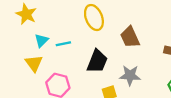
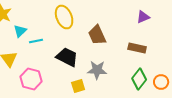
cyan triangle: (42, 40) -> (20, 31), moved
black trapezoid: (97, 61) -> (67, 57), turned -85

